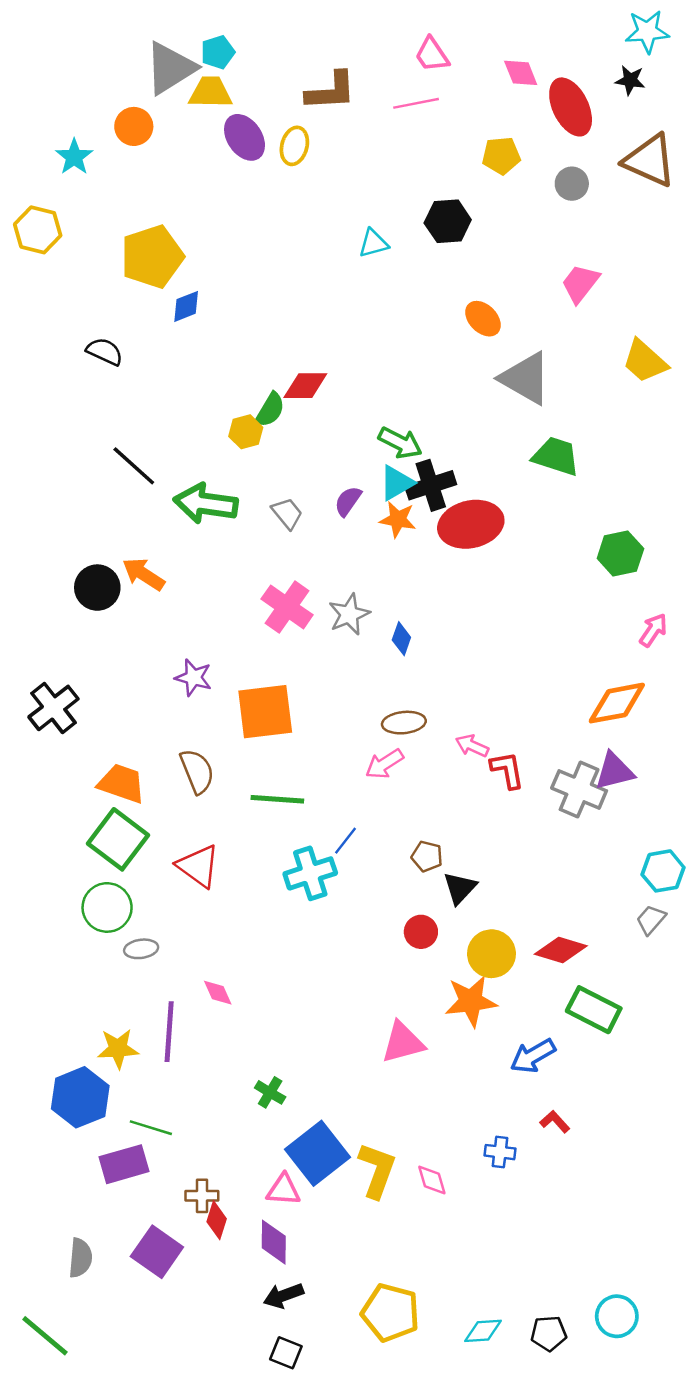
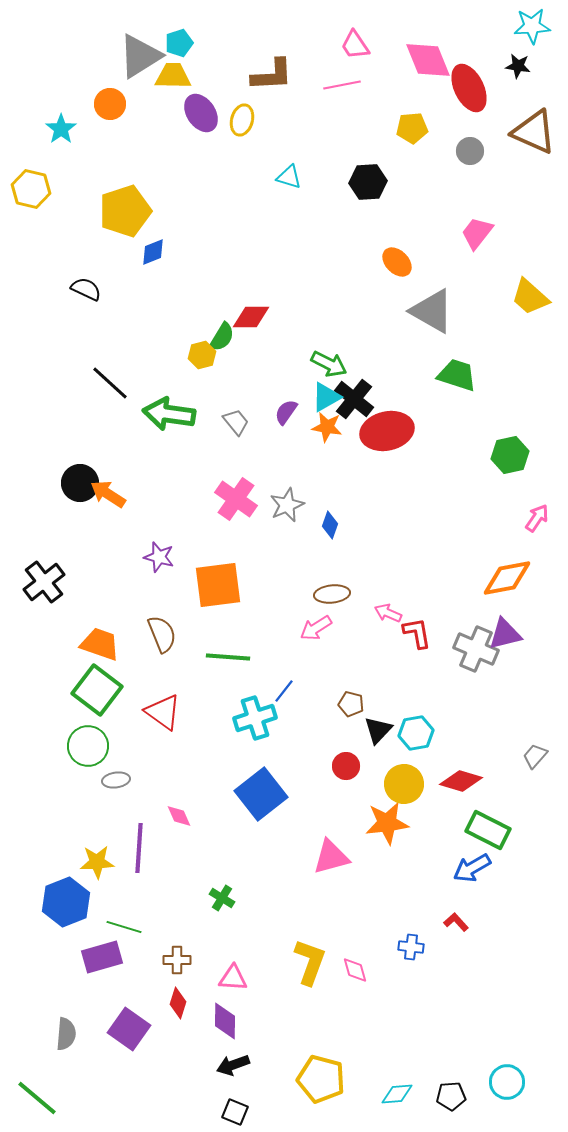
pink diamond: (521, 73) -> (428, 60), size x1.6
cyan triangle: (373, 243) -> (289, 177), moved, turned 32
black cross: (431, 485) -> (354, 399), turned -33
orange arrow: (144, 574) -> (108, 494), moved
cyan hexagon: (663, 871) -> (416, 733), moved
blue arrow: (533, 1056) -> (472, 868), moved
blue square: (318, 1153) -> (261, 794), moved
brown cross: (202, 1196) -> (177, 960), moved

